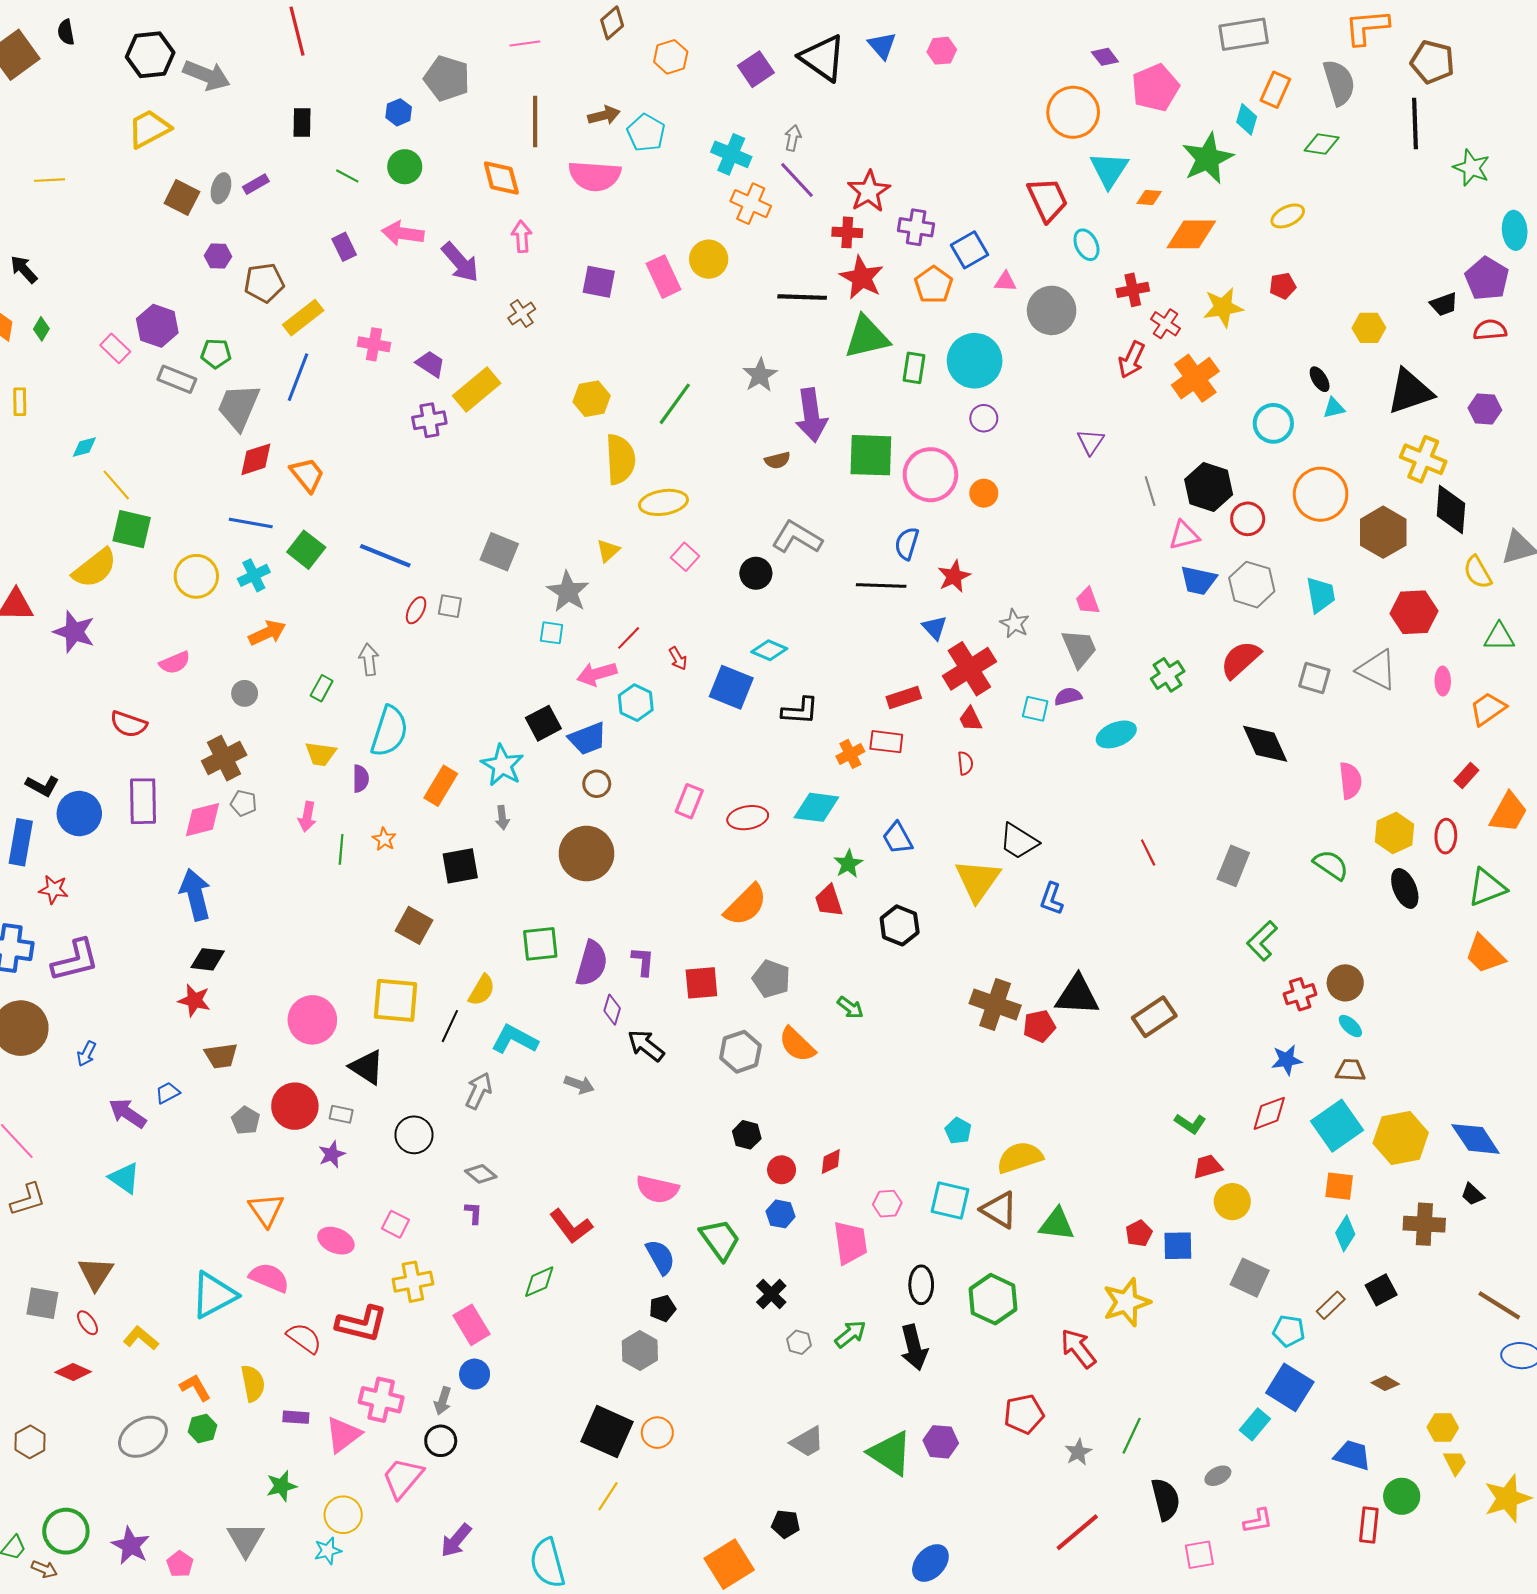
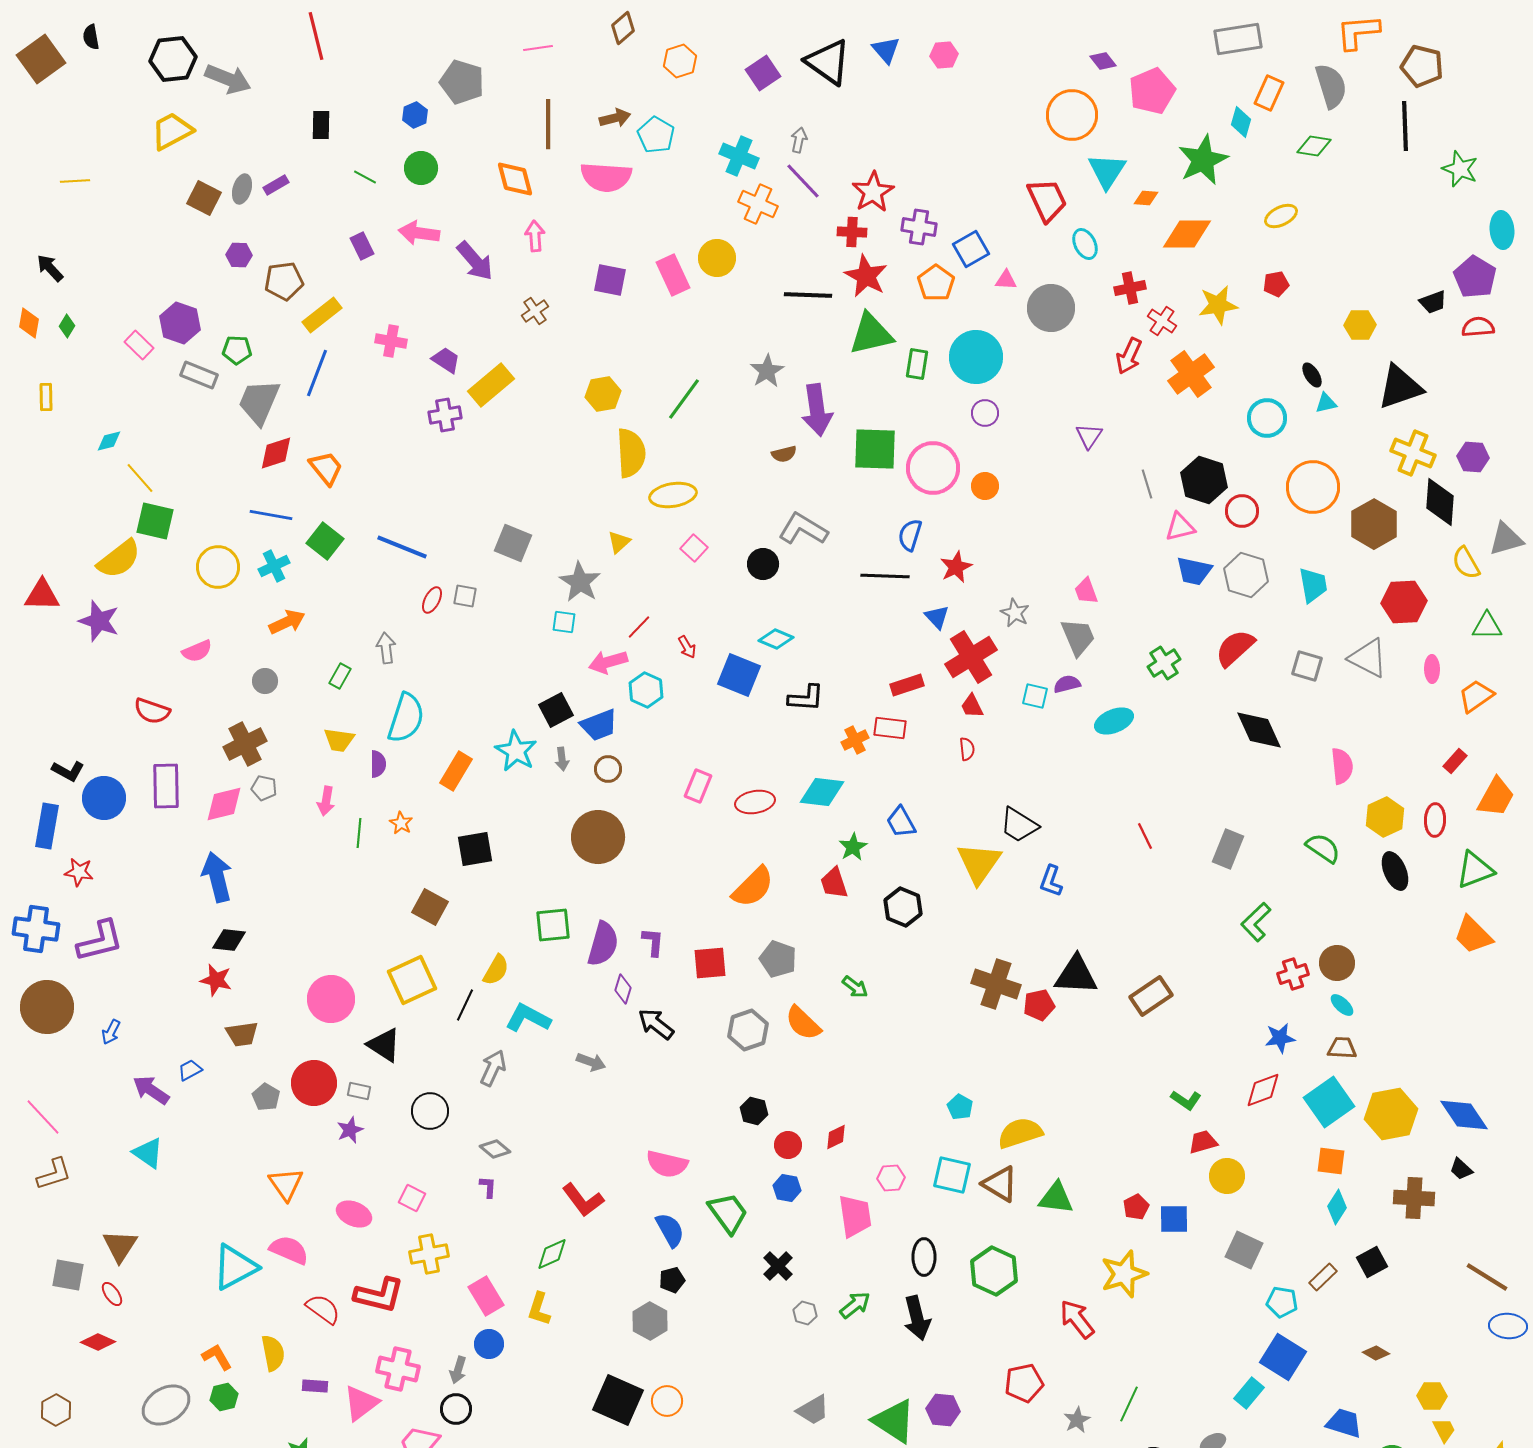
purple hexagon: (1485, 409) -> (1473, 457), moved
gray arrow: (502, 818) -> (562, 759), moved
yellow square: (396, 1000) -> (412, 980), turned -30
yellow L-shape: (141, 1338) -> (539, 1309), moved, turned -112

